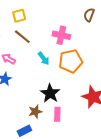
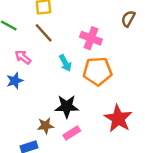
black star: (50, 93) -> (67, 106), turned 30
pink rectangle: (57, 114) -> (72, 133), turned 48

